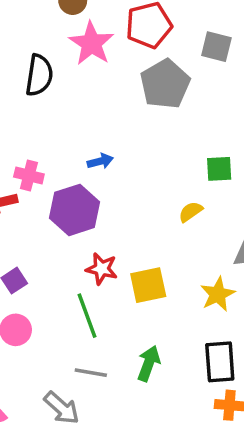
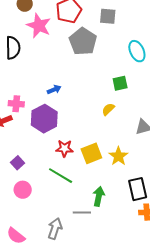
yellow star: (218, 294) -> (118, 156), moved
green line: (87, 316) -> (61, 176), turned -30
gray line: (91, 373) -> (82, 212), moved
gray arrow: (62, 408) -> (55, 229), turned -105

